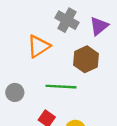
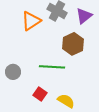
orange triangle: (39, 46) -> (31, 21), moved

